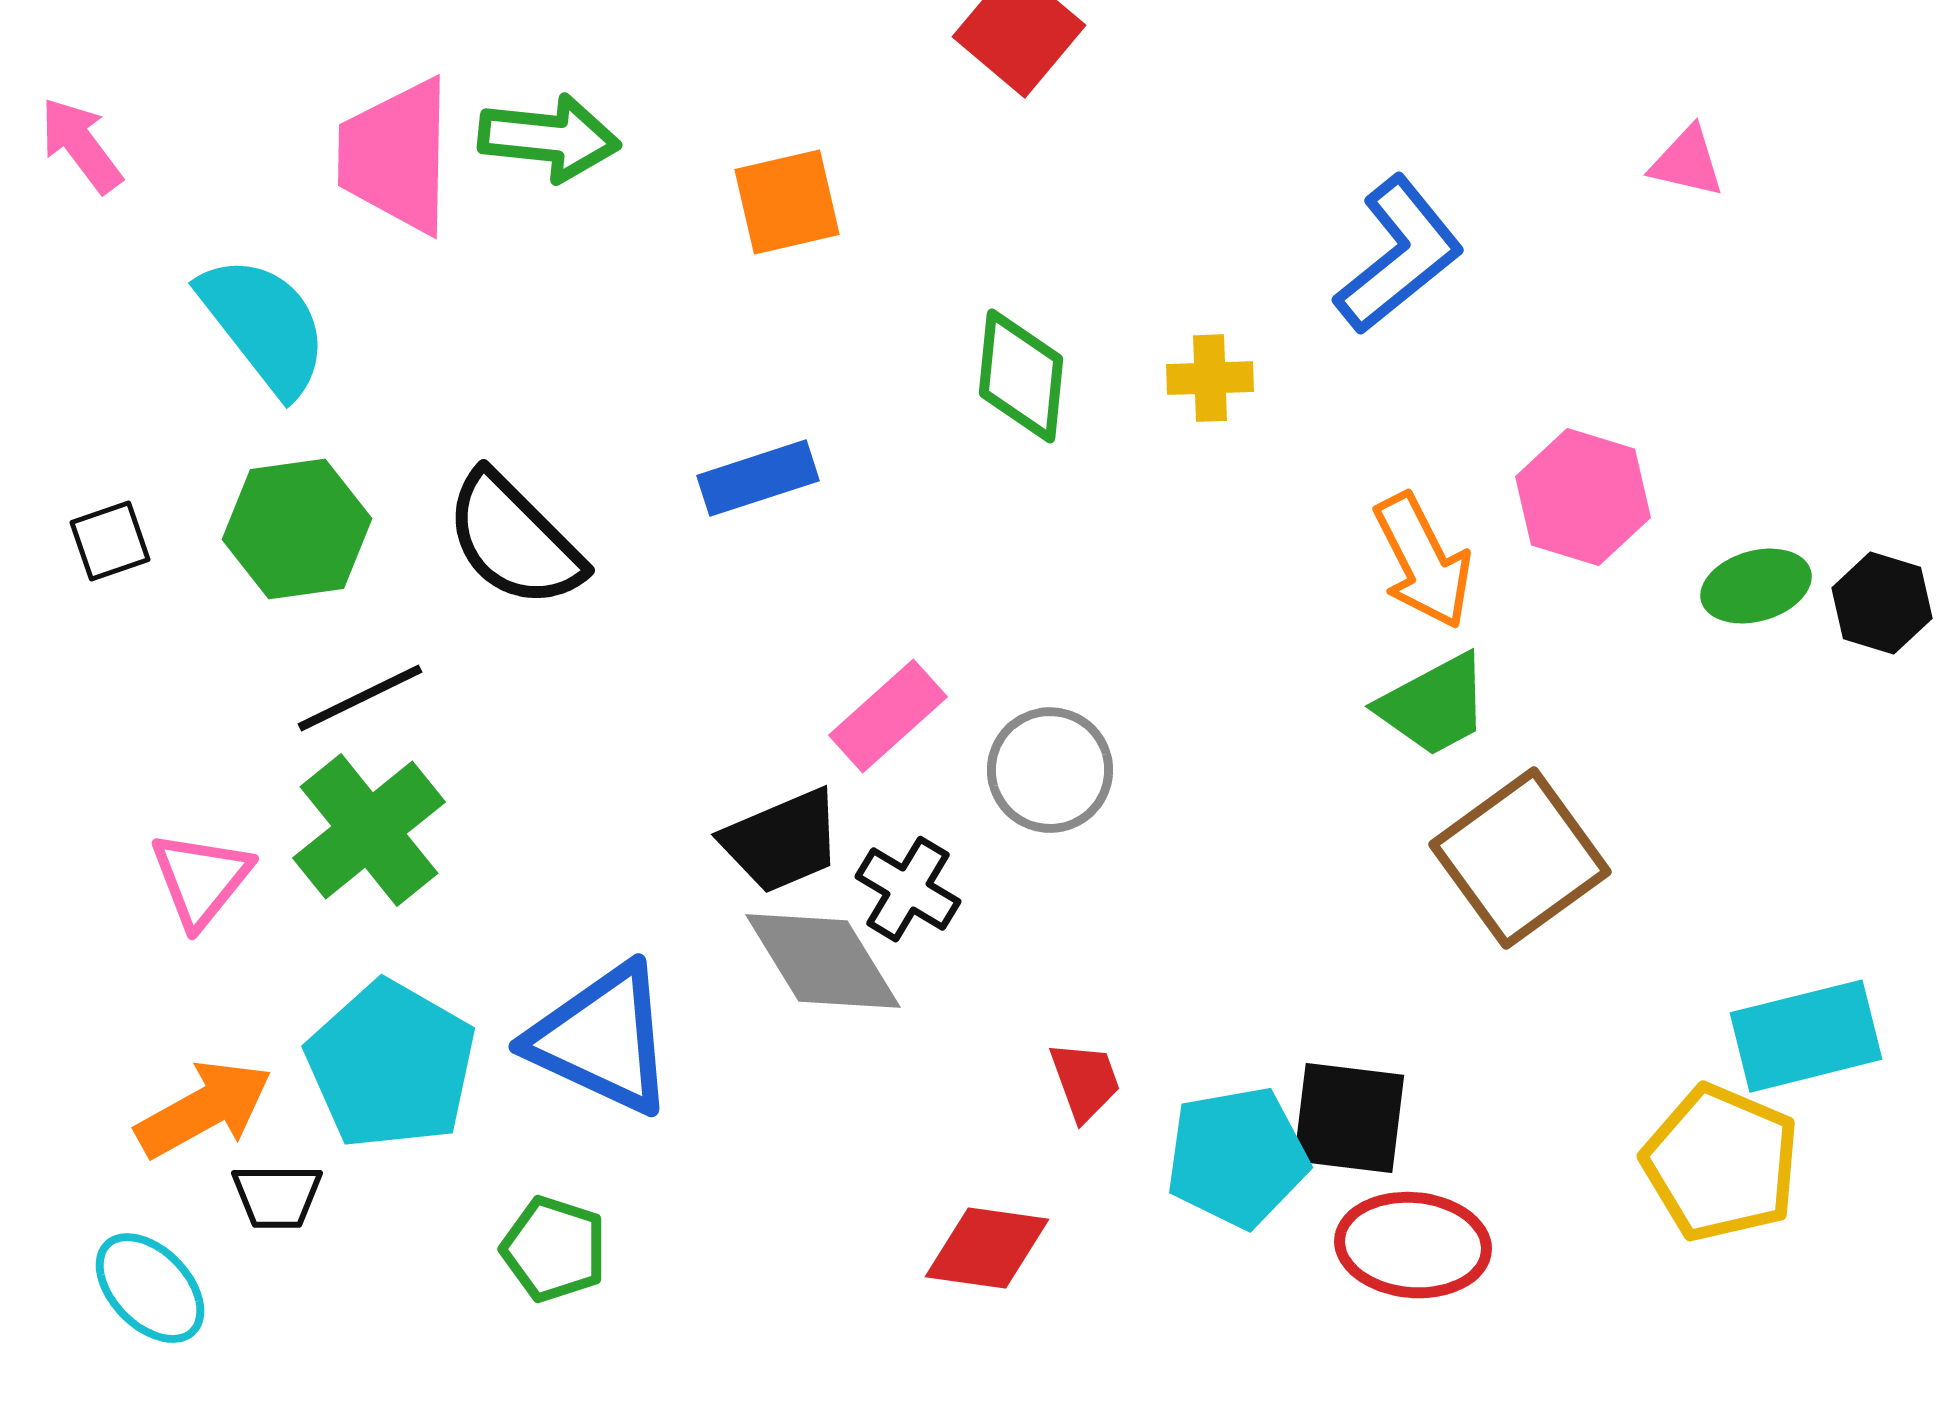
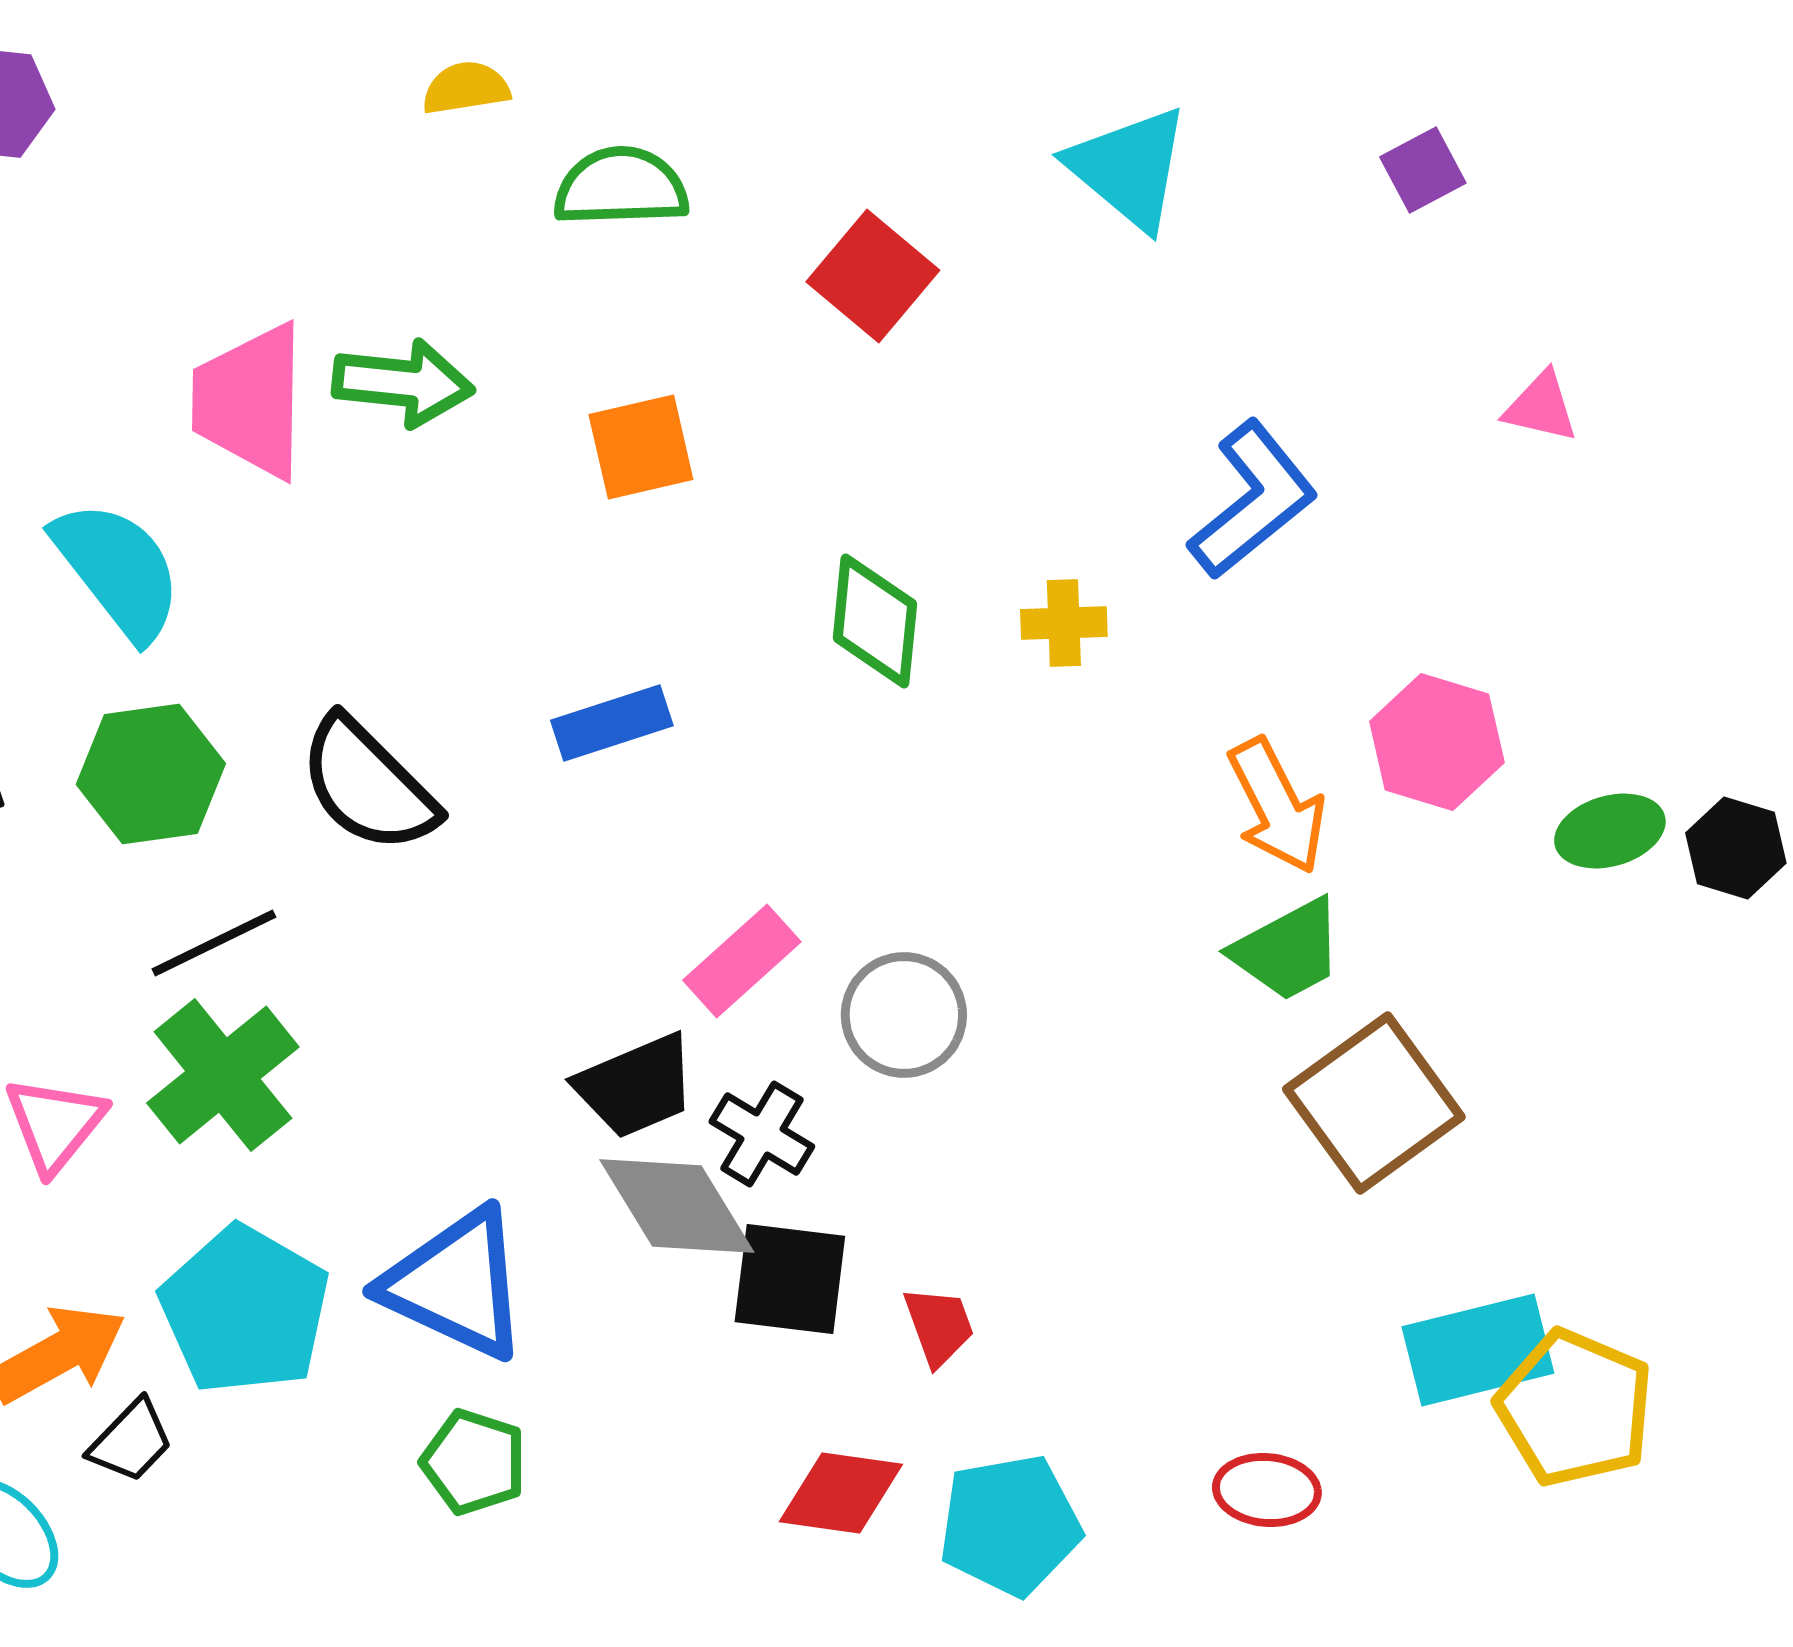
cyan rectangle: (1806, 1036) -> (1478, 1350), moved
black square: (1349, 1118) -> (790, 1279), moved
cyan pentagon: (1237, 1157) -> (1010, 1525), moved
black trapezoid: (277, 1196) -> (131, 1441), turned -46
red ellipse: (1413, 1245) -> (1267, 1490), size x0.7
green pentagon: (554, 1249) -> (474, 1462), moved

